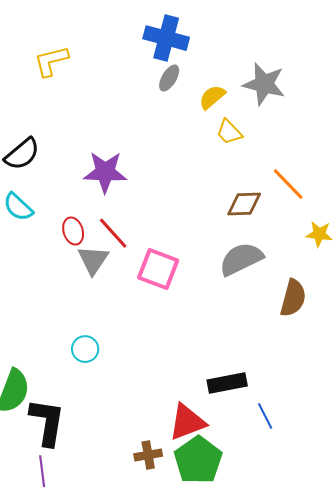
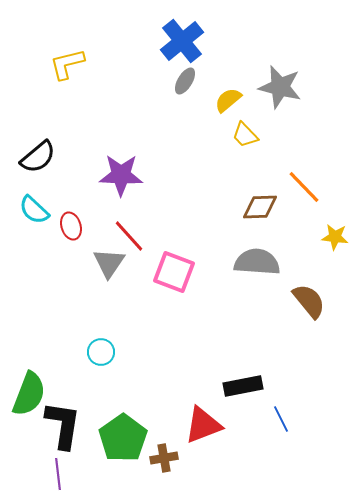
blue cross: (166, 38) -> (182, 41), turned 36
red ellipse: (73, 231) -> (71, 226), moved
gray semicircle: (241, 259) -> (257, 262), turned 30
brown semicircle: (293, 298) -> (309, 301), turned -54
green pentagon: (198, 460) -> (123, 438), moved

